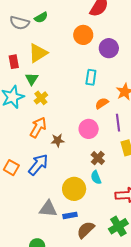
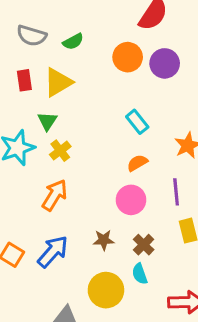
green semicircle: (41, 17) -> (73, 42), moved
purple circle: (109, 48) -> (165, 63), moved
red rectangle: (14, 62) -> (24, 80), moved
cyan rectangle: (91, 77) -> (137, 122), turned -49
orange semicircle: (102, 103) -> (137, 163), moved
brown star: (58, 140) -> (104, 240), moved

